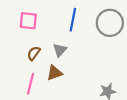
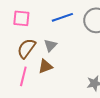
blue line: (73, 20) -> (62, 17), turned 60
brown semicircle: (34, 53) -> (26, 48), size x1.5

